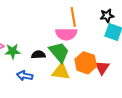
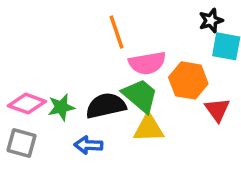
orange line: (73, 17) -> (116, 32), moved
black semicircle: (38, 55) -> (106, 106), size x1.6
orange hexagon: (86, 63) -> (188, 80), moved

